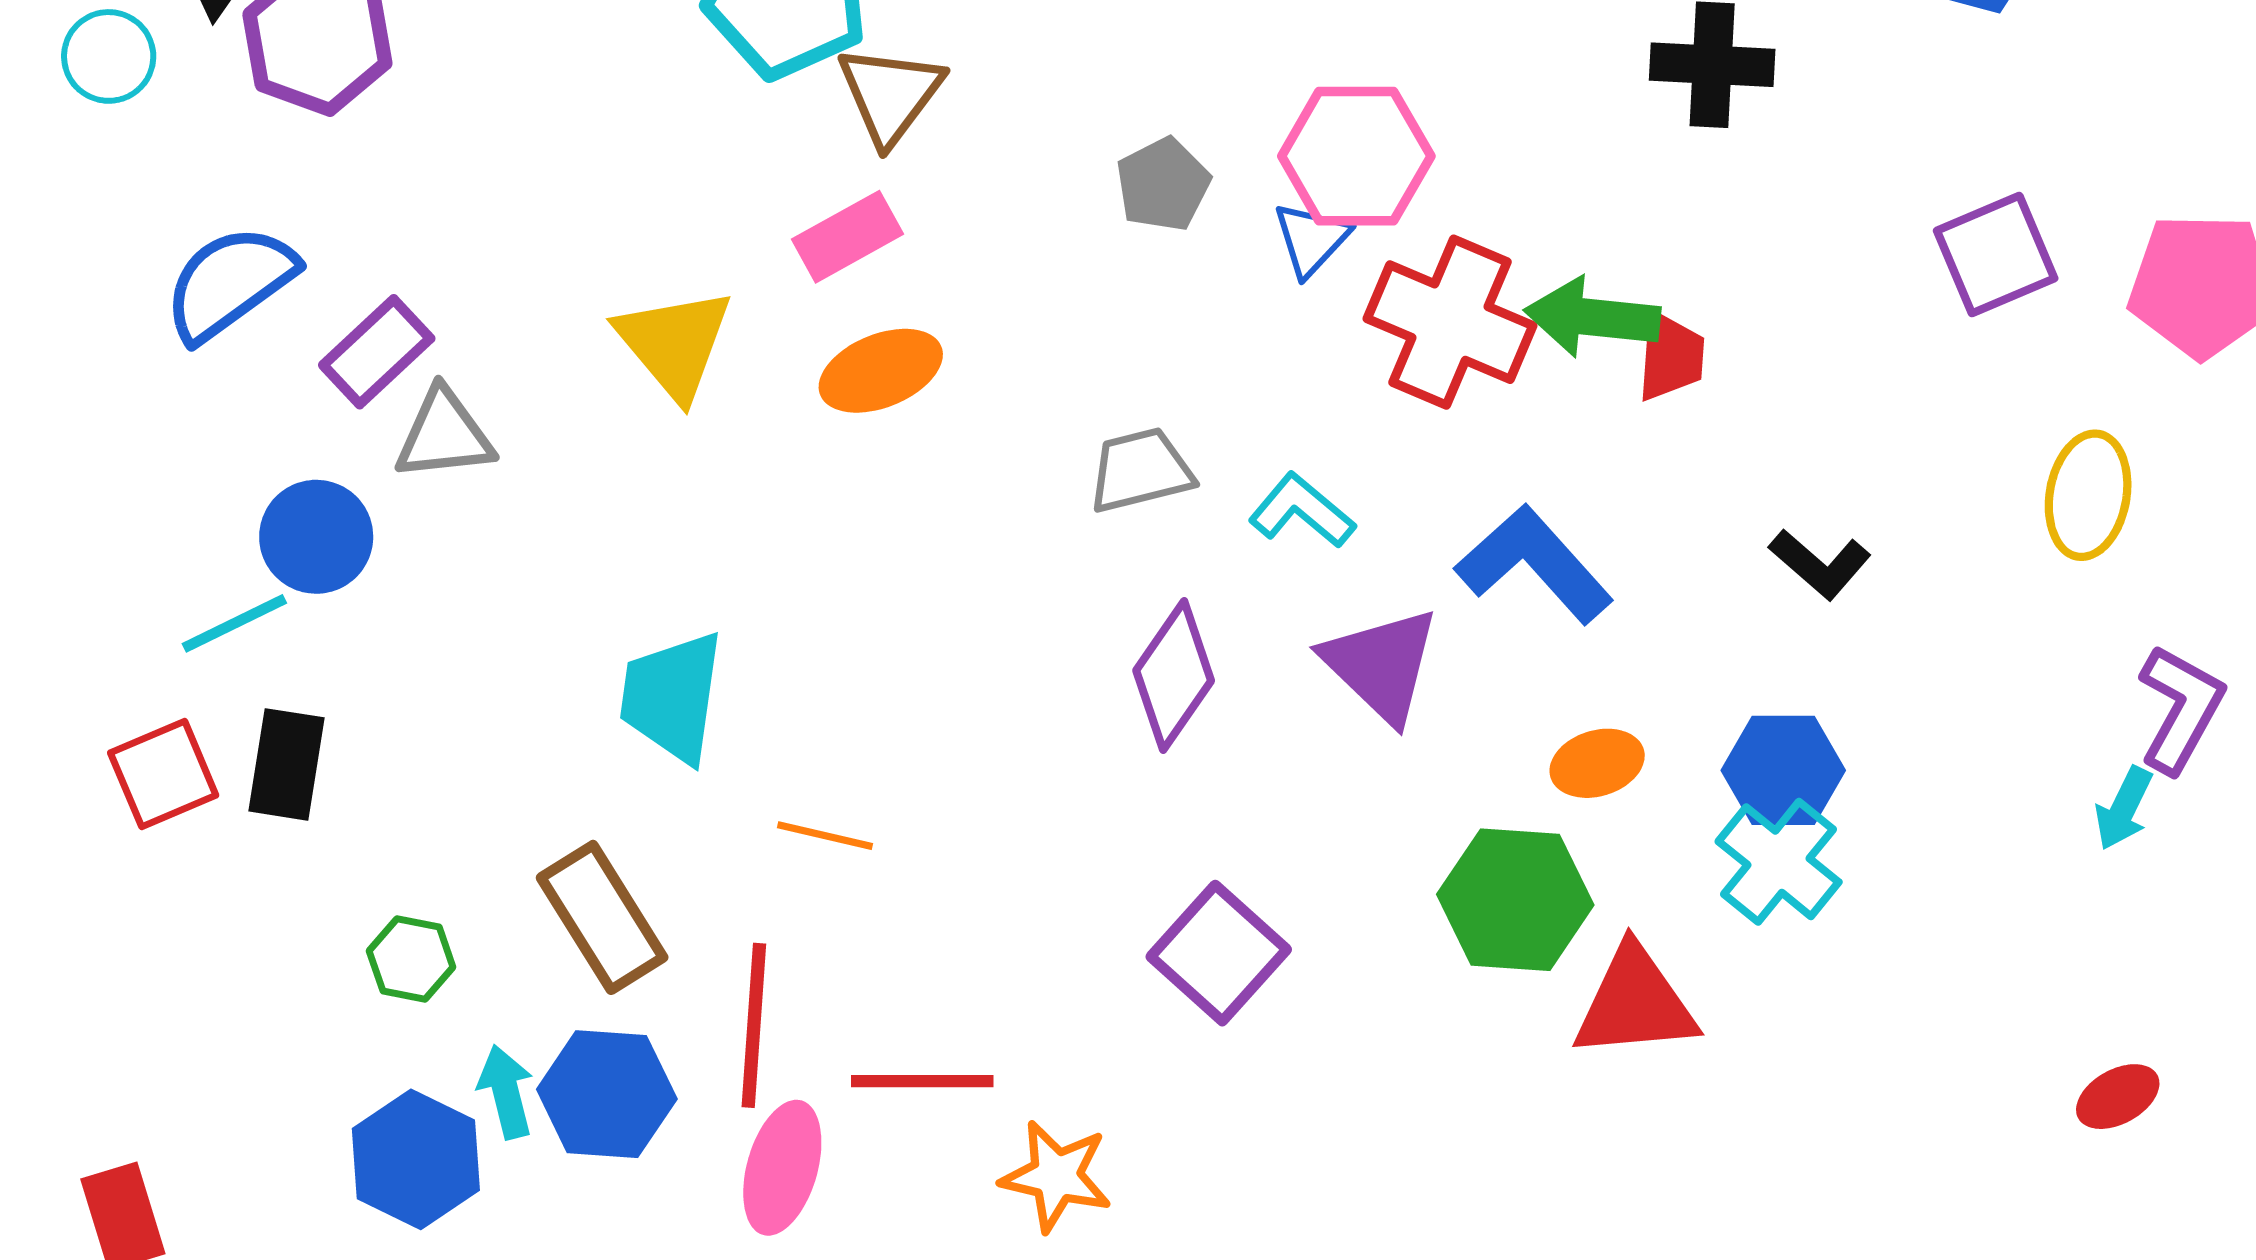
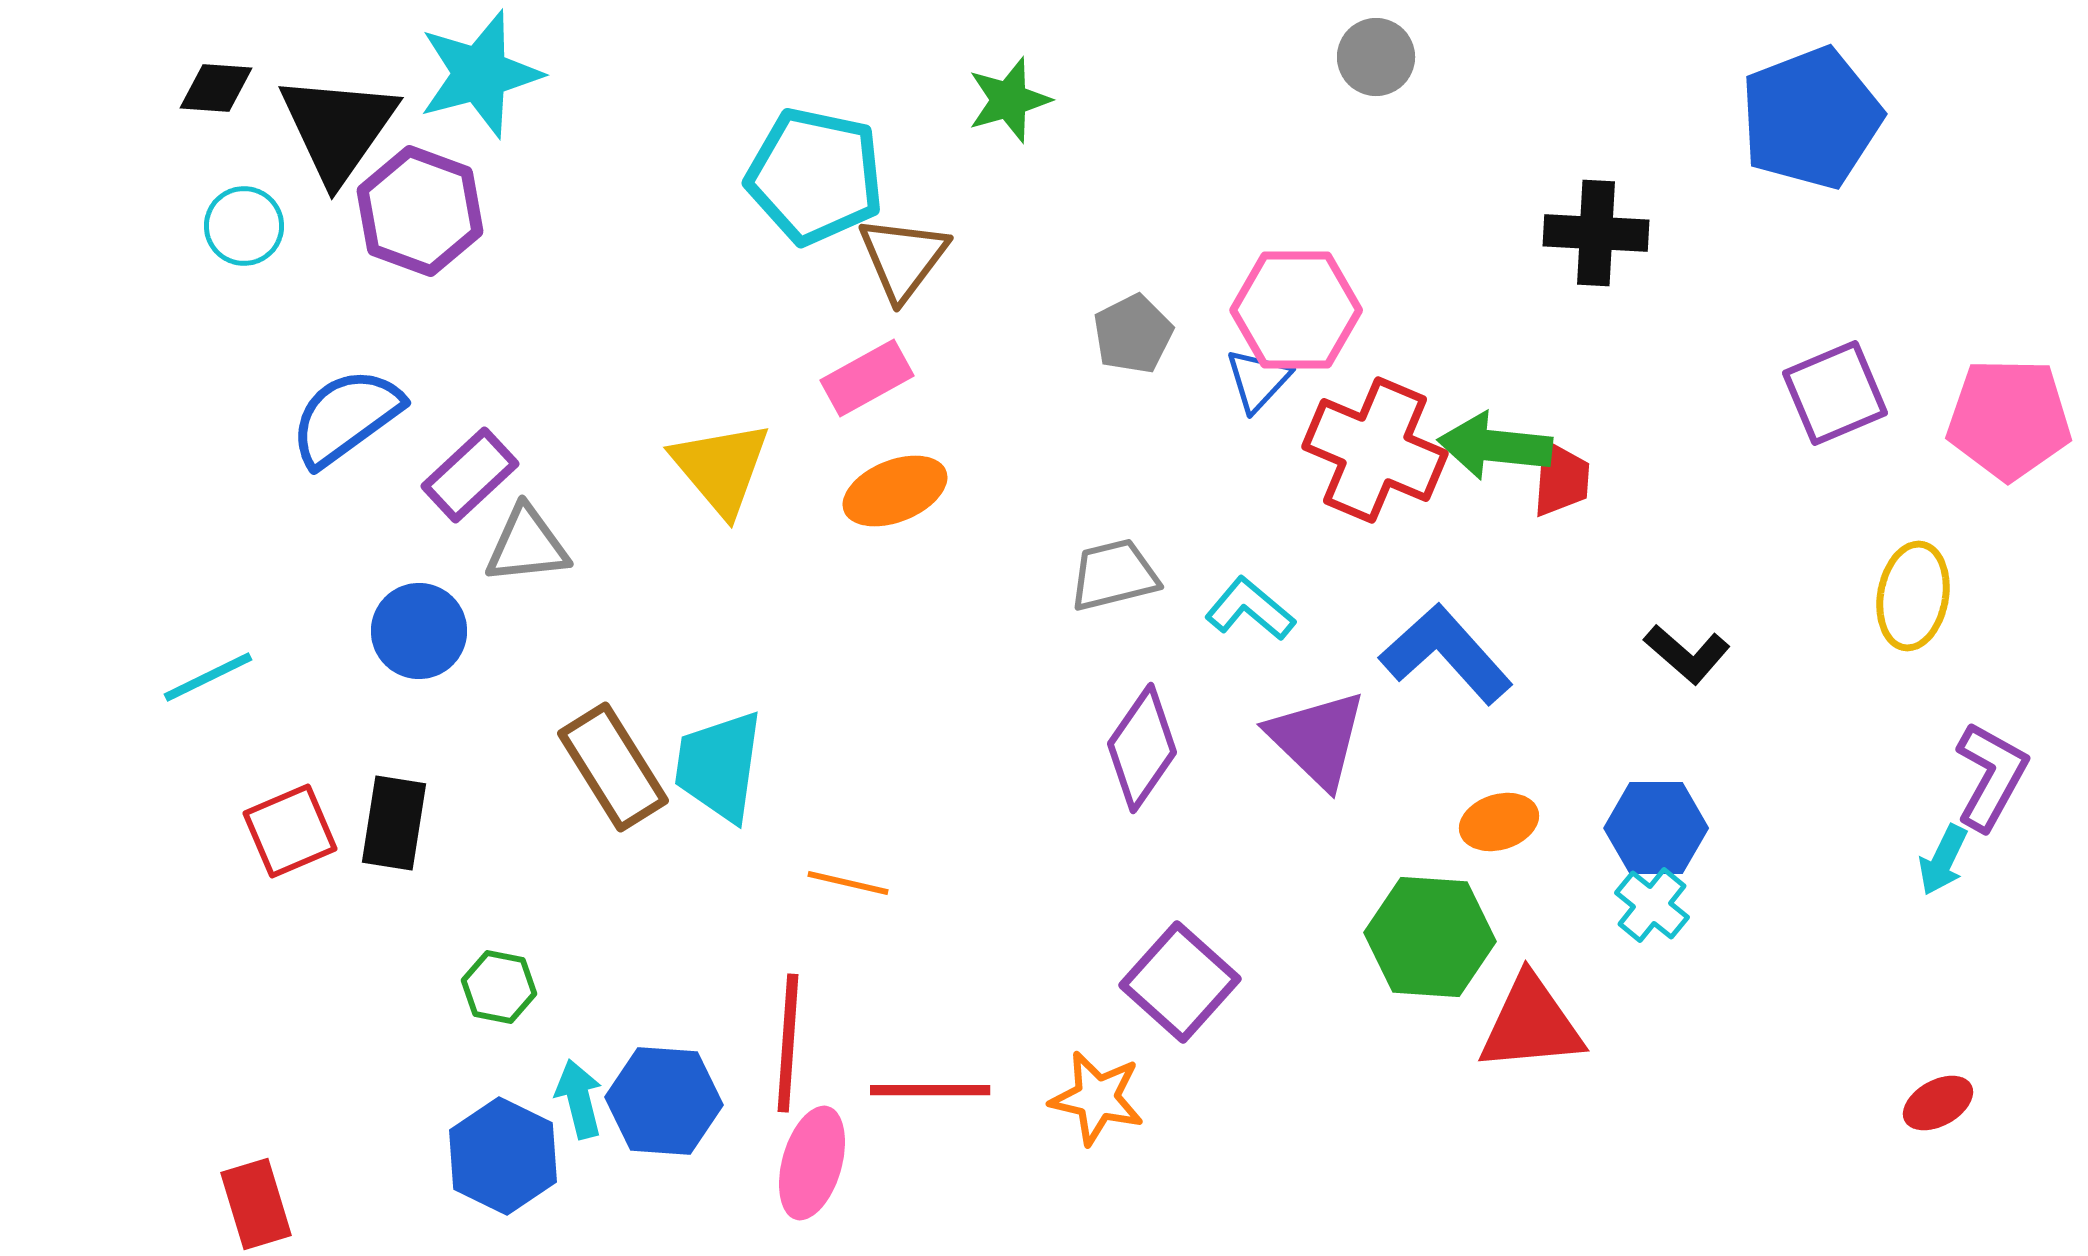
cyan line: (234, 623) -> (208, 677), moved
cyan cross: (1779, 862) -> (1652, 905), size x0.7
brown rectangle: (602, 917) -> (613, 767), moved
orange star: (1056, 1176) -> (1097, 1098), moved

